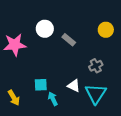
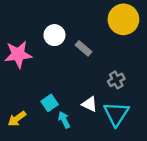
yellow circle: (106, 30) -> (123, 19), moved, size x1.6
cyan square: (41, 85) -> (50, 103), turned -32
yellow arrow: (14, 98) -> (17, 119), turned 84

